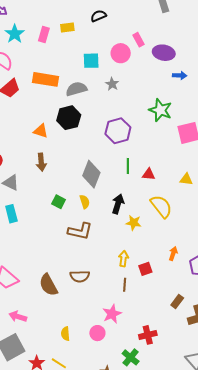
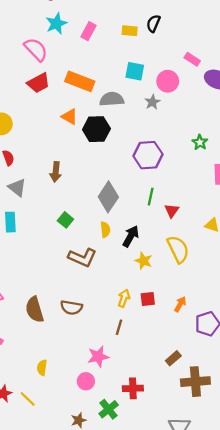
black semicircle: (98, 16) -> (153, 23), turned -56
yellow rectangle: (67, 27) -> (130, 31), moved
pink rectangle: (139, 40) -> (192, 59), turned -40
pink circle: (121, 53) -> (168, 81), moved
green star: (160, 110) -> (200, 142), size x0.6
orange triangle: (41, 131) -> (70, 117), moved
red triangle: (149, 174) -> (172, 211), turned 48
yellow semicircle: (85, 202) -> (105, 230), moved
red square: (145, 269) -> (148, 299), moved
pink circle: (97, 333) -> (86, 381), moved

